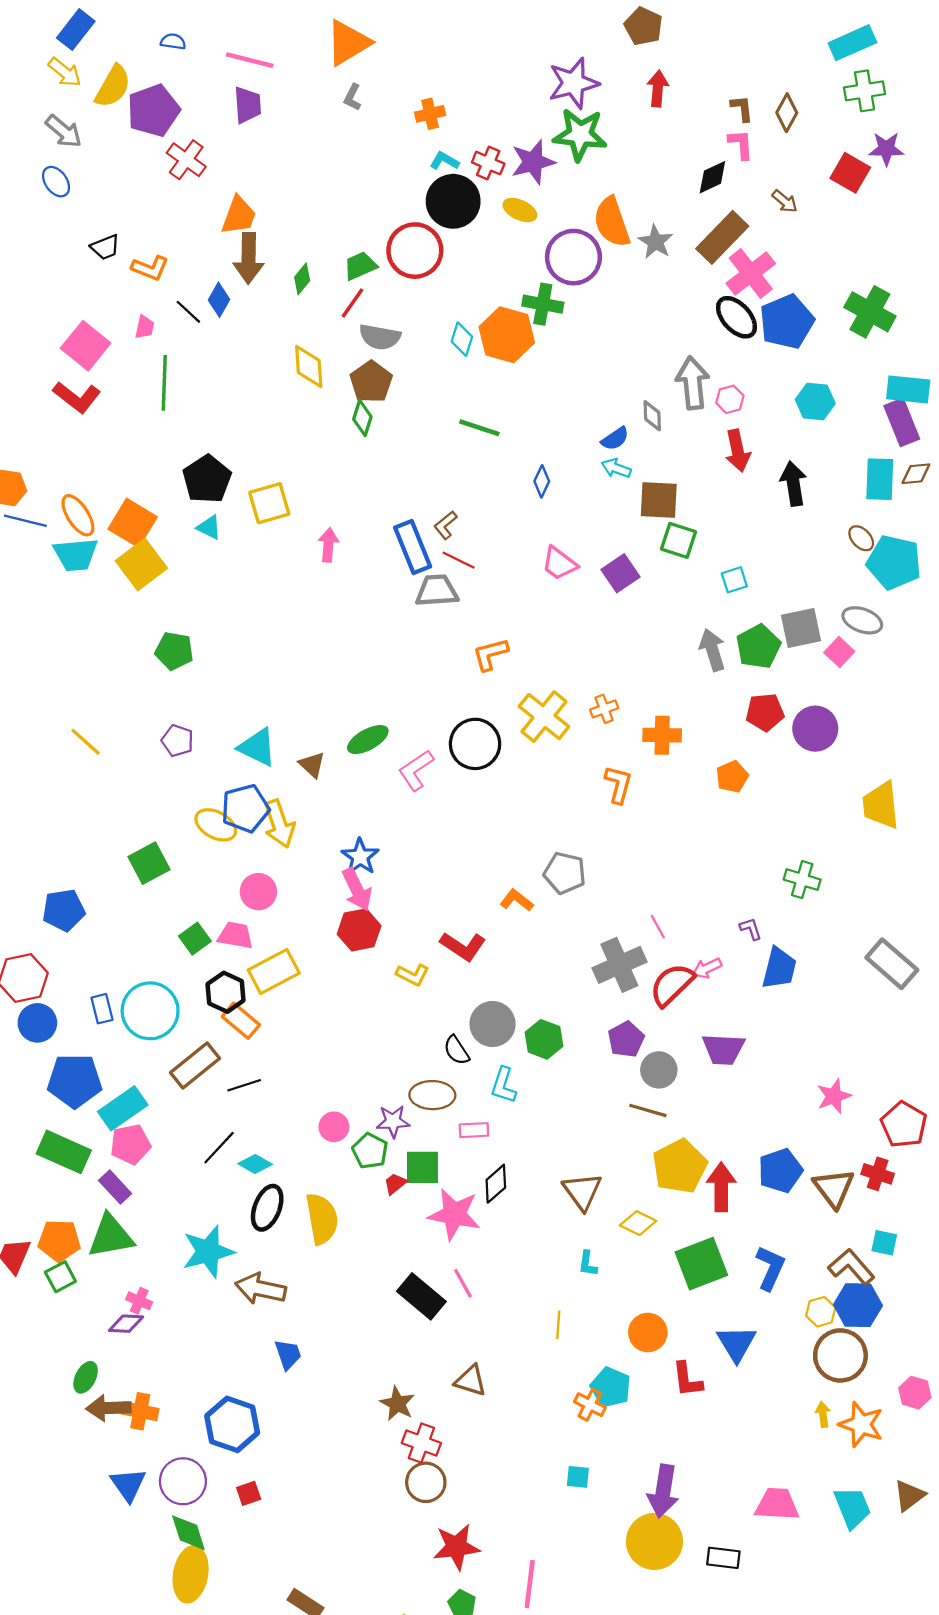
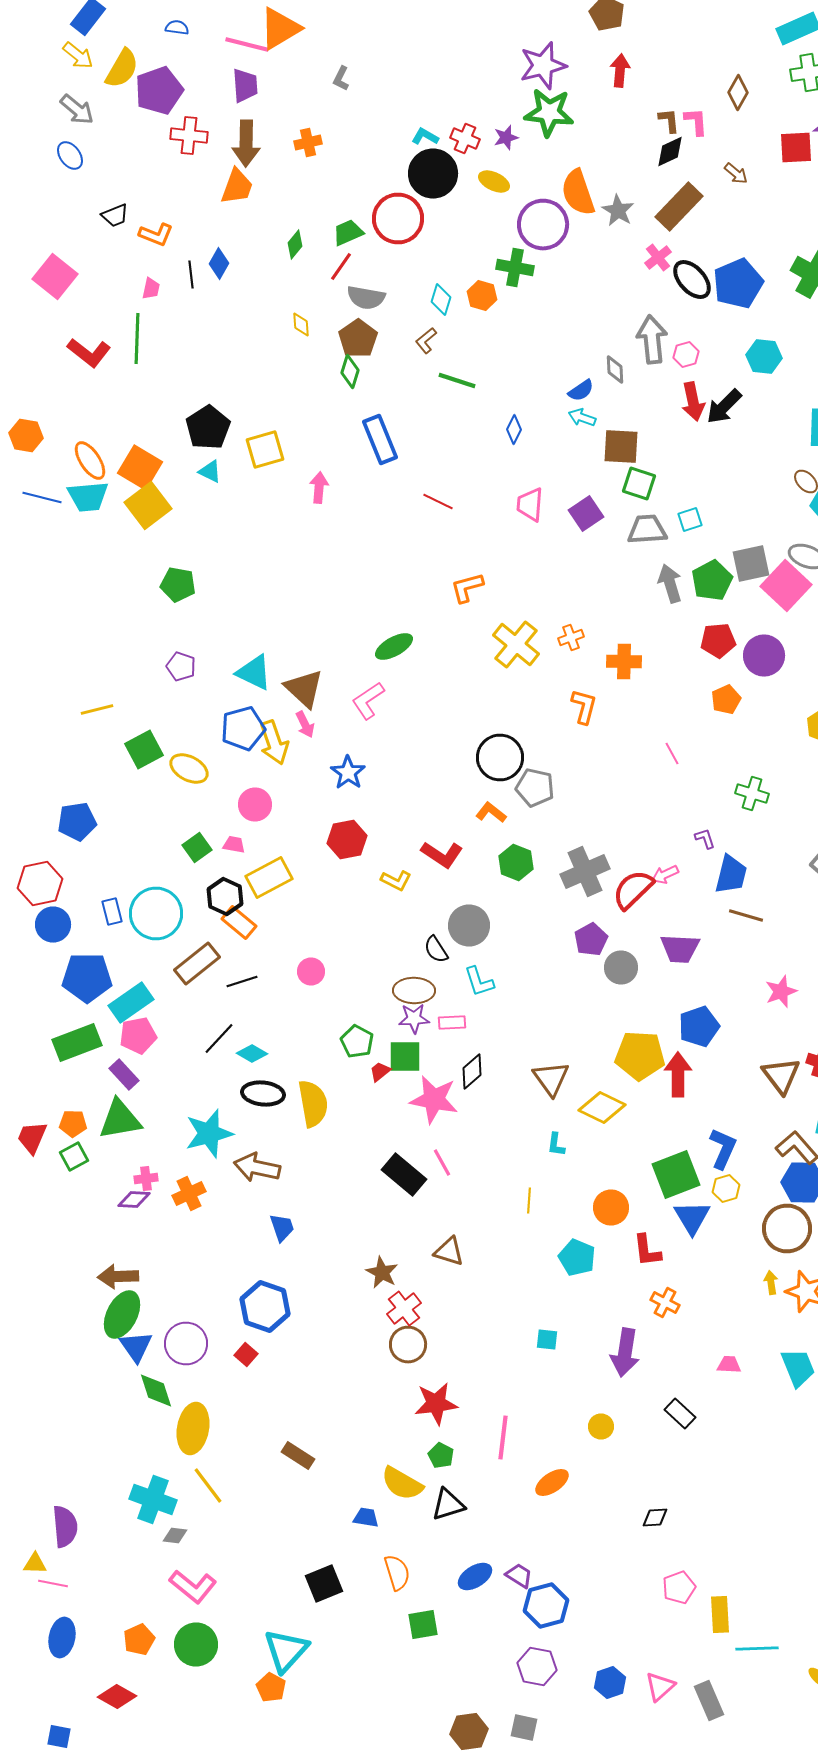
orange triangle: (348, 43) -> (280, 28), moved
brown L-shape: (742, 108) -> (669, 120), moved
orange cross: (430, 114) -> (308, 142), moved
red cross: (186, 160) -> (189, 136), turned -30
purple star: (533, 162) -> (506, 138), size x0.6
red square: (850, 173) -> (796, 148), turned -33
brown arrow: (249, 258) -> (246, 144), moved
pink cross: (751, 273) -> (658, 258), moved, size x0.6
black line: (188, 312) -> (191, 274), turned 40
orange hexagon: (507, 335) -> (482, 296), size x0.6
pink square: (86, 346) -> (55, 276), moved
yellow diamond: (309, 366) -> (301, 324), size x0.6
green line: (164, 383) -> (137, 338), moved
black arrow: (793, 484) -> (724, 406), moved, turned -126
blue line: (25, 521) -> (42, 498), moved
brown L-shape: (445, 525) -> (426, 340), moved
blue rectangle: (413, 547) -> (380, 440), moved
pink trapezoid: (559, 563) -> (530, 504), turned 57
gray trapezoid: (437, 591) -> (647, 530), moved
pink square: (839, 652) -> (786, 586), size x1.8
green ellipse: (368, 740) -> (394, 646), moved
yellow line: (86, 742) -> (97, 710), moved, turned -56
black circle: (475, 744) -> (500, 758), moved
brown triangle: (312, 765) -> (304, 688), size x1.6
pink L-shape: (416, 770) -> (368, 700), moved
orange pentagon: (732, 777) -> (726, 700), moved
yellow ellipse: (216, 825) -> (189, 768), moved
green square: (149, 863) -> (144, 750), moved
pink arrow: (357, 889) -> (305, 724), moved, size x0.7
pink line: (658, 927) -> (672, 754), moved
pink trapezoid: (235, 935) -> (234, 844), size x0.7
green hexagon: (544, 1039) -> (516, 862), moved
cyan L-shape: (503, 1085) -> (479, 982), turned -36
brown line: (648, 1110) -> (746, 916), moved
purple star: (393, 1121) -> (414, 1018), moved
pink circle: (334, 1127) -> (311, 972), moved
green rectangle: (64, 1152) -> (77, 1042), turned -45
yellow pentagon: (680, 1166) -> (640, 1056), turned 30
blue pentagon: (780, 1171) -> (699, 1026), moved
black ellipse: (267, 1208) -> (263, 1094), turned 75
yellow diamond: (638, 1223) -> (602, 1108), size x1.4
orange pentagon: (59, 1241) -> (73, 1124), size x0.7
green square: (701, 1264) -> (676, 1174), moved
pink cross: (139, 1301) -> (146, 1178), turned -30
yellow hexagon: (821, 1312) -> (726, 1188), moved
green ellipse: (86, 1377) -> (122, 1314), moved, size x1.6
orange cross: (590, 1405) -> (665, 1302), moved
orange cross: (140, 1411) -> (189, 1194), moved, turned -36
blue hexagon: (232, 1424) -> (265, 1306), moved
red cross: (421, 1443) -> (404, 1308), turned 32
red square: (249, 1493) -> (246, 1354), turned -30
pink trapezoid: (777, 1504) -> (729, 1364), size x0.6
green diamond: (188, 1533) -> (156, 1390), moved
yellow circle: (654, 1541) -> (601, 1426), moved, size x0.5
black rectangle: (723, 1558) -> (680, 1414), turned 36

